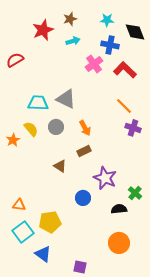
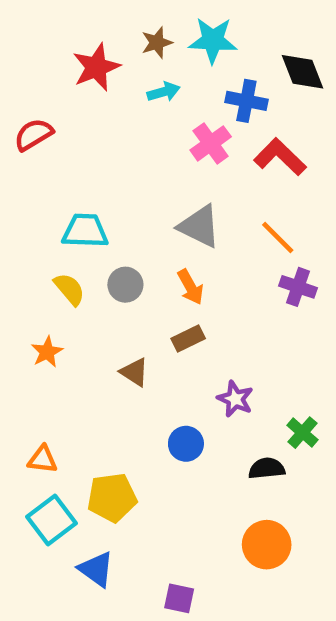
cyan star: (107, 20) -> (213, 40), moved, size x1.5
gray triangle: (66, 99) -> (199, 226), moved
orange star: (13, 140) -> (47, 352), moved
purple star: (105, 178) -> (235, 399), size x0.7

